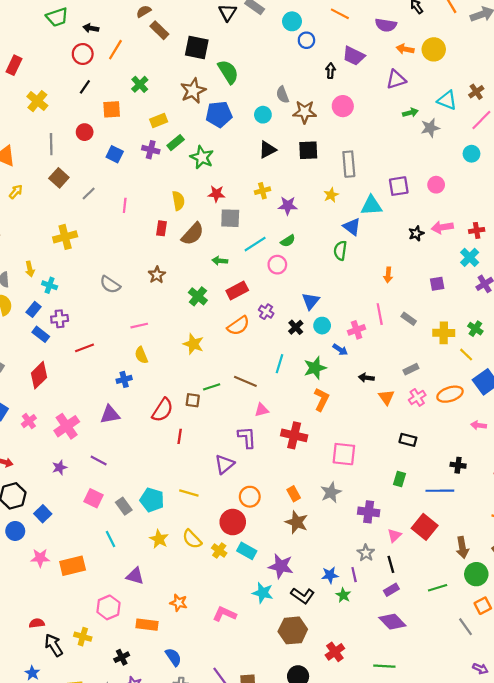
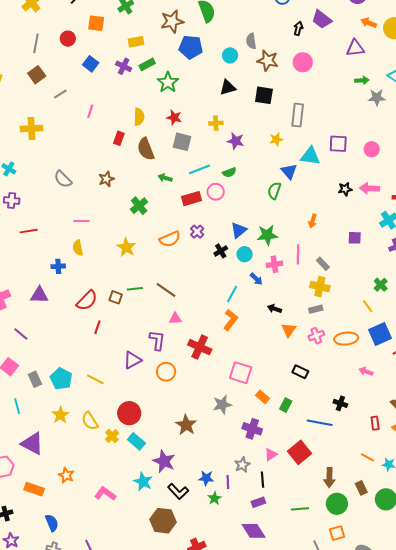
brown semicircle: (193, 234) -> (146, 149), turned 105
red rectangle: (237, 290) -> (192, 199), moved
yellow cross: (444, 333) -> (320, 287), moved
cyan line: (279, 364) -> (232, 294), moved
green star: (315, 368) -> (267, 235), moved
orange rectangle: (294, 494) -> (263, 397), moved, turned -32
orange circle: (250, 497) -> (166, 372), moved
purple triangle: (135, 576) -> (32, 443), size x1.4

